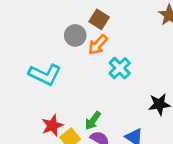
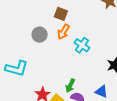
gray circle: (75, 35) -> (40, 35), moved
cyan L-shape: (45, 75) -> (17, 68), moved

